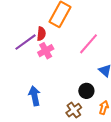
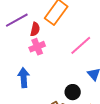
purple line: (25, 42) -> (17, 20), moved
blue arrow: (35, 96) -> (24, 78), moved

